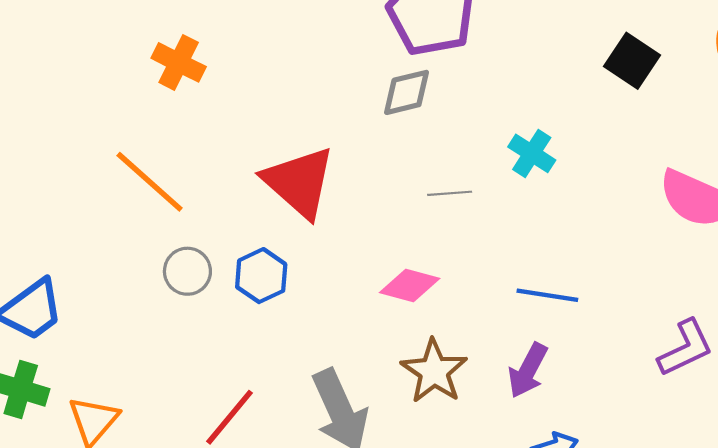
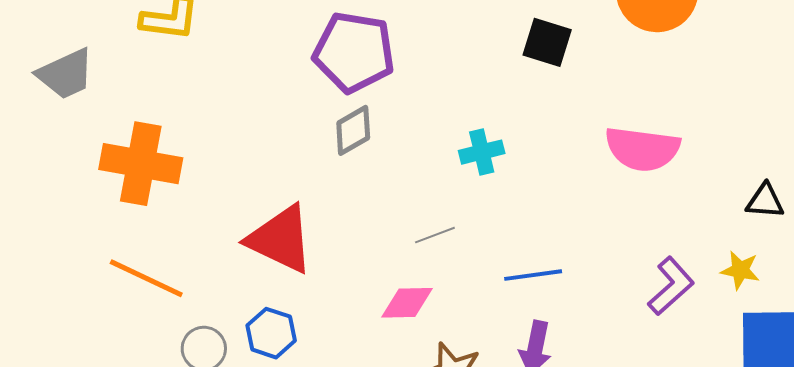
orange cross: (179, 62) -> (141, 164), size x1.6
cyan cross: (532, 153) -> (482, 152), turned -30
gray line: (450, 193) -> (435, 235), moved

